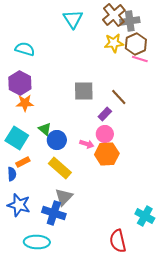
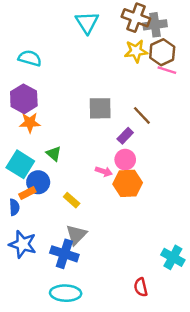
brown cross: (114, 15) -> (136, 18), turned -30
blue circle: (57, 140) -> (38, 182), moved
yellow rectangle: (60, 168) -> (72, 200), size x0.6
red semicircle: (118, 241) -> (141, 287), size x0.7
cyan ellipse: (37, 242) -> (66, 293), moved

